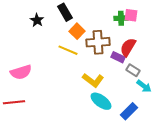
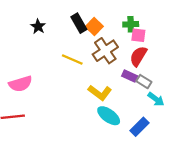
black rectangle: (65, 12) -> (79, 23), moved
pink square: (131, 15) -> (138, 35), moved
orange square: (77, 31) -> (94, 26), moved
brown cross: (98, 42) -> (105, 51), turned -30
purple rectangle: (118, 57) -> (130, 76), moved

